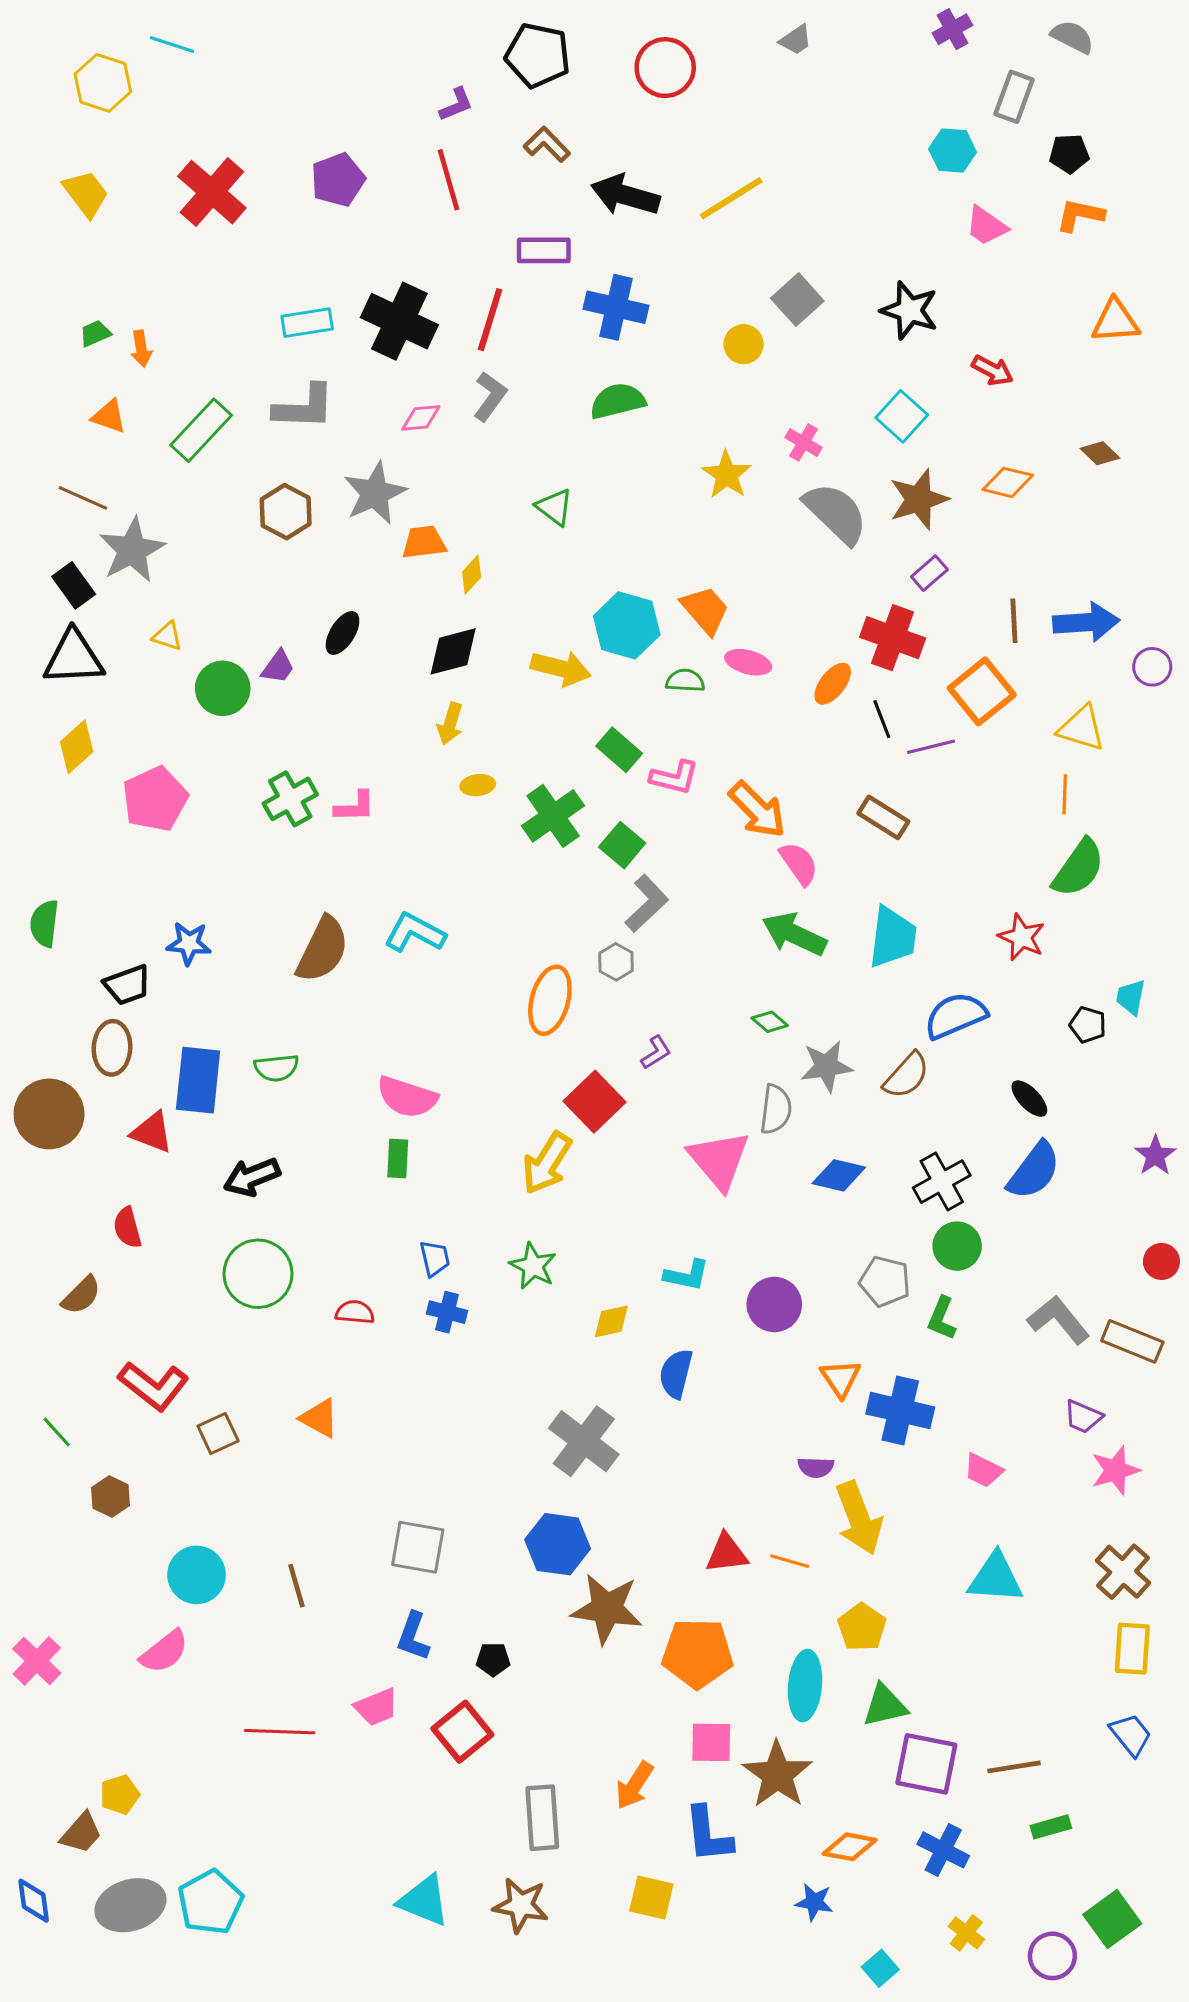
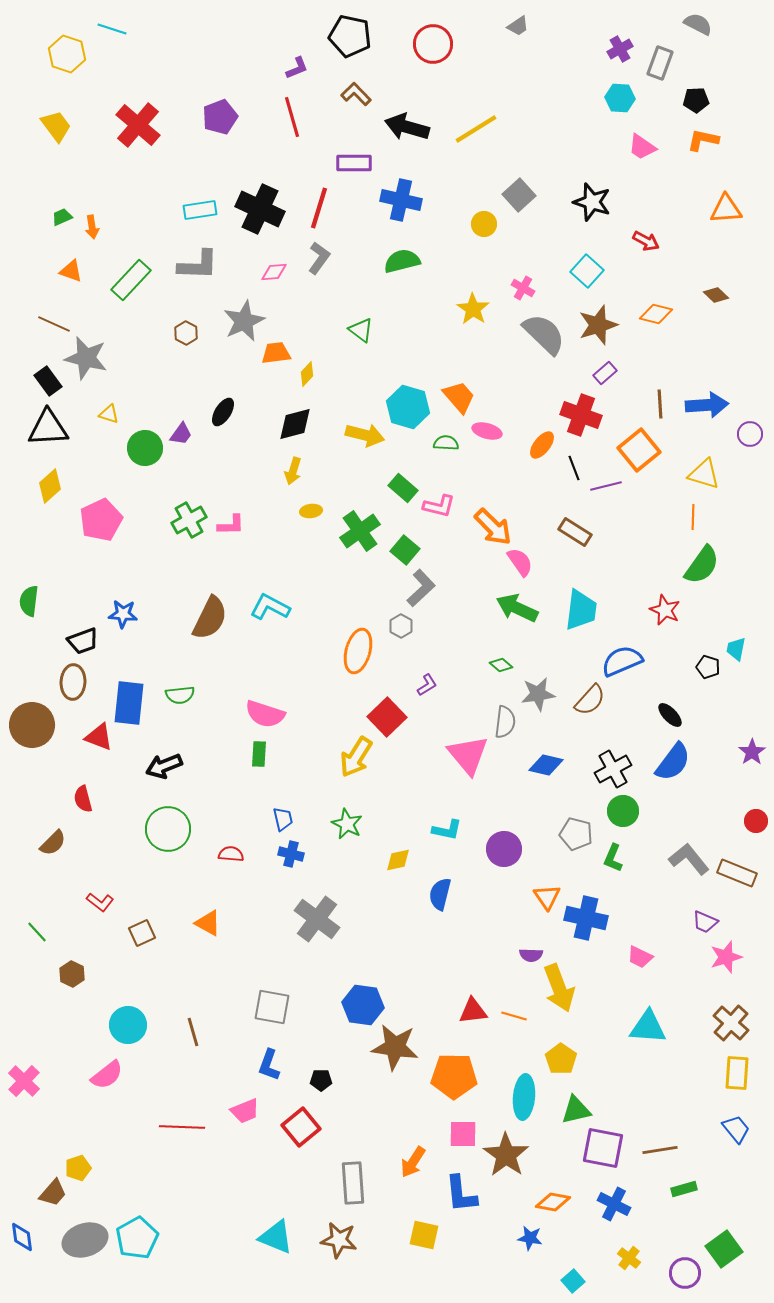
purple cross: (953, 29) -> (620, 49), moved
brown hexagon: (286, 512) -> (186, 333), size x0.7
gray star: (132, 550) -> (86, 358), turned -30
red L-shape: (154, 1386) -> (100, 902), size x0.6
gray cross: (584, 1441) -> (317, 919), moved

